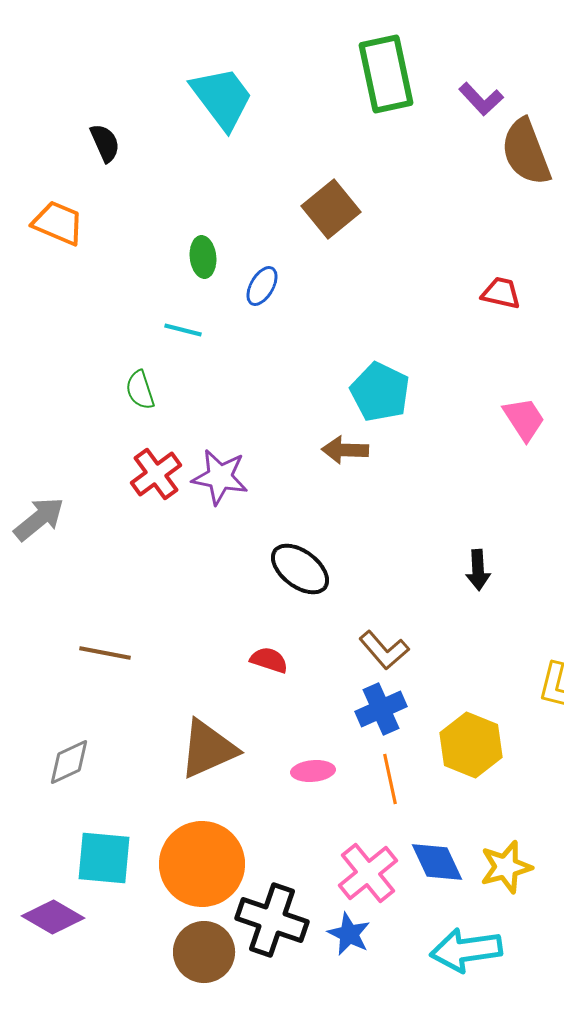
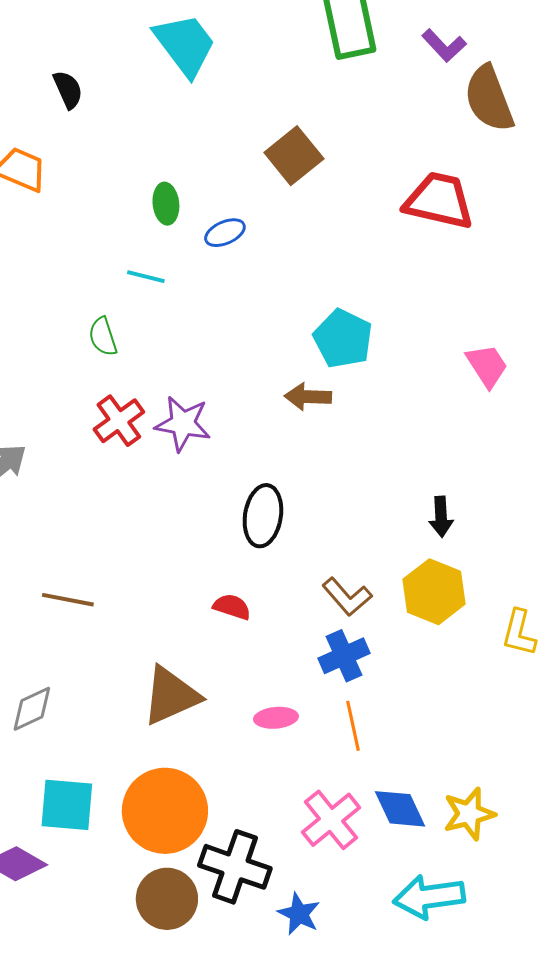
blue ellipse: (262, 286) -> (225, 233), turned 36
red trapezoid: (501, 293) -> (439, 201), moved, size x1.8
black ellipse: (300, 569) -> (263, 516), turned 62
yellow hexagon: (471, 745) -> (434, 592), moved
blue star: (349, 934) -> (299, 914), moved

